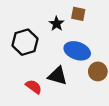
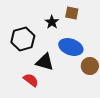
black triangle: (58, 76) -> (45, 62), moved

